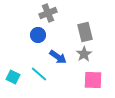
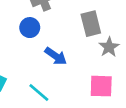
gray star: (84, 54) -> (109, 47), moved
cyan line: (39, 74) -> (39, 93), moved

